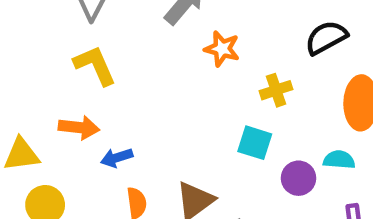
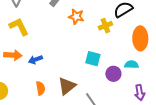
yellow cross: (276, 90) -> (105, 26), moved
blue arrow: (117, 158) -> (36, 60), moved

